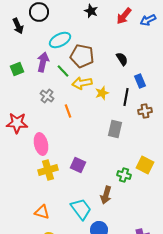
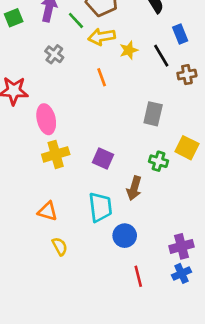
black line: (126, 97) -> (161, 56), turned -42
orange line: (68, 111) -> (102, 77), moved
gray rectangle: (115, 129) -> (153, 114), moved
purple square: (78, 165) -> (103, 158), moved
cyan trapezoid: (81, 209) -> (100, 207), turned 30

